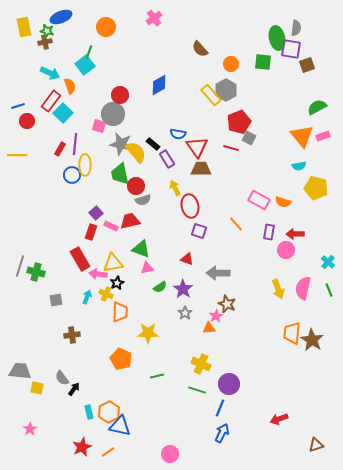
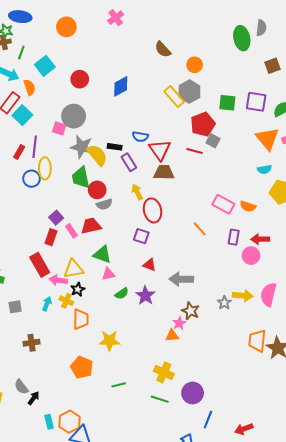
blue ellipse: (61, 17) -> (20, 17), turned 30
purple square: (291, 49) -> (256, 102), moved
green line: (89, 52) -> (21, 52), moved
green square: (263, 62) -> (227, 103), moved
red circle: (120, 95) -> (80, 79), moved
black rectangle: (153, 144) -> (115, 147), turned -32
pink rectangle: (111, 226) -> (72, 231), turned 32
purple square: (199, 231) -> (141, 236), moved
yellow arrow: (278, 289) -> (243, 296), turned -66
gray star: (185, 313) -> (224, 303), moved
blue line: (220, 408) -> (208, 420), moved

